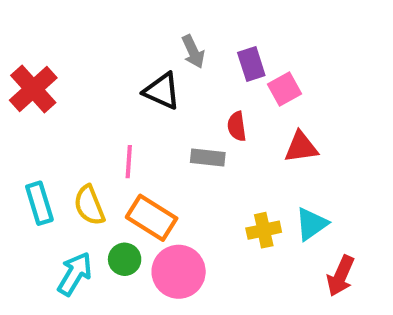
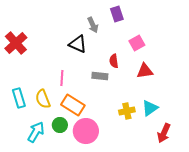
purple rectangle: (251, 64) -> (117, 14), moved

